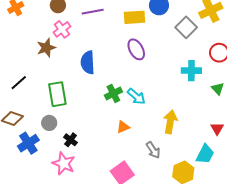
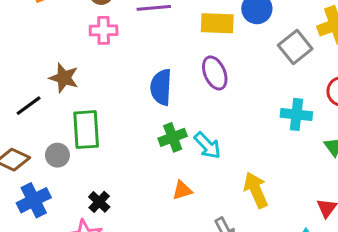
pink cross: (62, 29) -> (104, 30), turned 30
brown star: (46, 48) -> (64, 78), moved, turned 30
blue semicircle: (88, 62) -> (161, 87), moved
yellow arrow: (170, 122) -> (256, 190), turned -40
gray circle: (49, 123) -> (57, 155), moved

